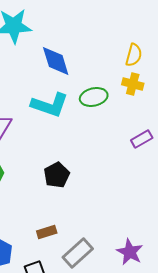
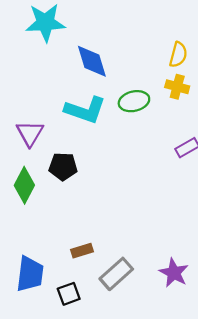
black pentagon: (57, 175) -> (63, 166), moved, turned 30

